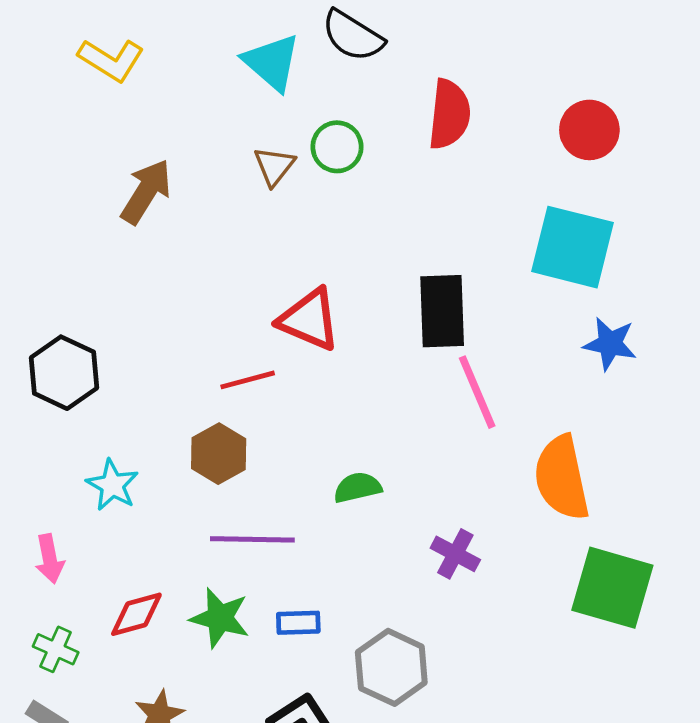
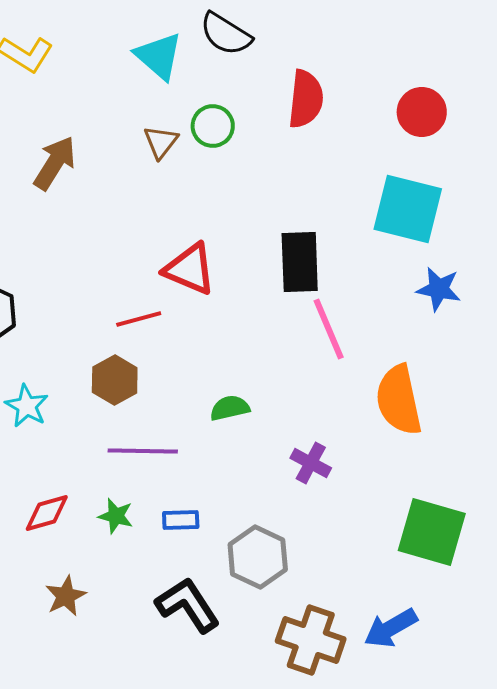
green square: (612, 588) -> (432, 532), moved
green star: (220, 618) -> (116, 516), size x0.7

